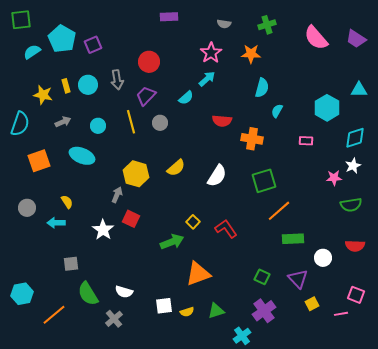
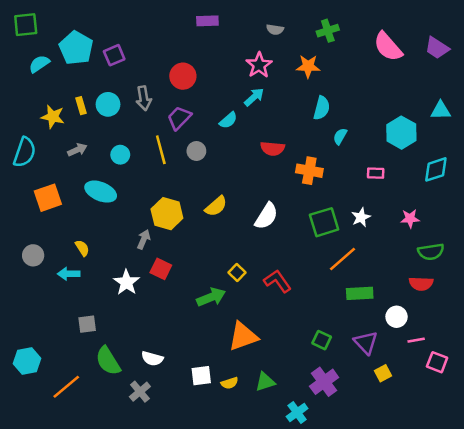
white star: (353, 166) -> (361, 217), moved
red semicircle: (355, 246) -> (421, 284), moved
pink line: (341, 314) -> (416, 340), moved

